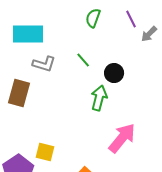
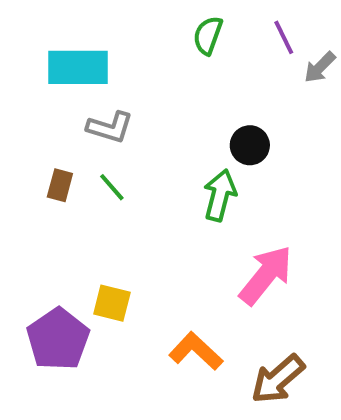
green line: (83, 60) -> (112, 187), moved
brown rectangle: (19, 93) -> (60, 185), size x0.6

